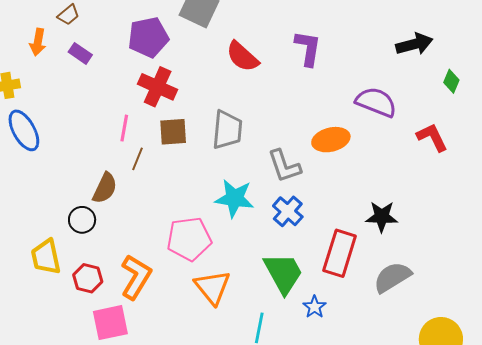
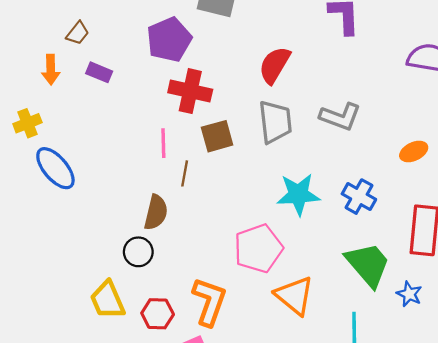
red semicircle: (242, 57) -> (275, 65), moved, turned 90
orange ellipse: (331, 140) -> (414, 151), moved, size x0.7
gray L-shape: (284, 166) -> (340, 117), moved, turned -39

